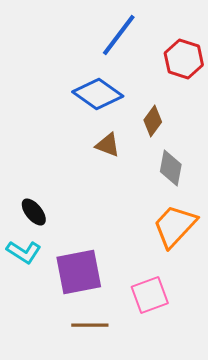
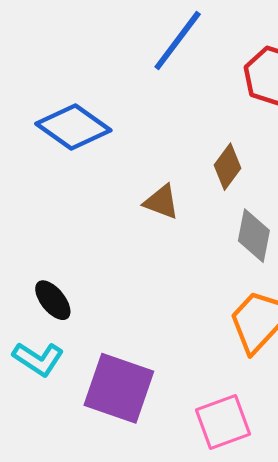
blue diamond: (98, 94) -> (73, 127), moved
purple square: (79, 272) -> (119, 388), turned 30

